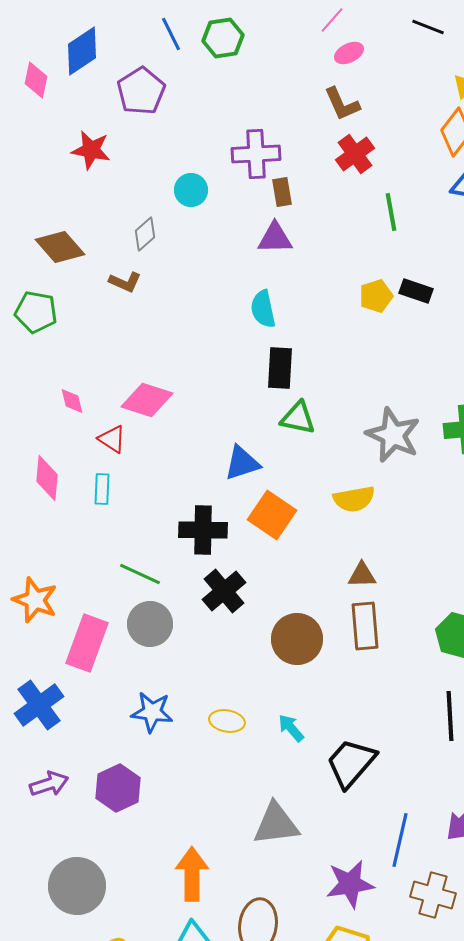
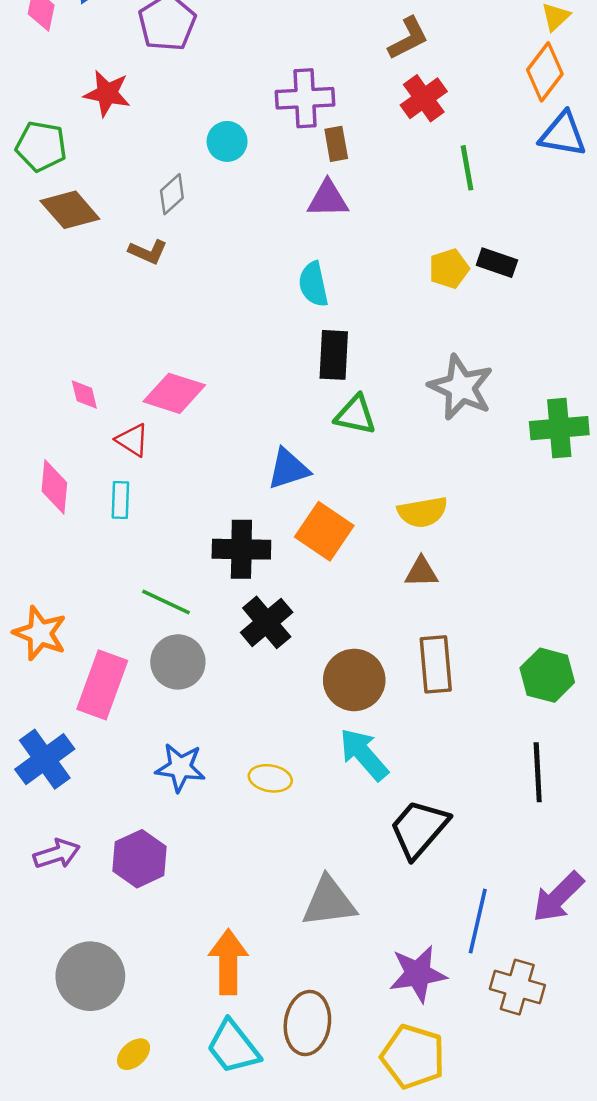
brown L-shape: (342, 104) -> (408, 38), turned -93
green pentagon: (36, 312) -> (41, 146), moved
gray star: (393, 435) -> (461, 387), moved
brown triangle: (362, 575) -> (421, 572), moved
cyan arrow: (291, 728) -> (364, 754), moved, size x1.6

